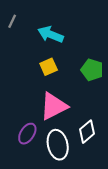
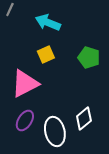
pink triangle: (54, 106) -> (25, 84), moved

